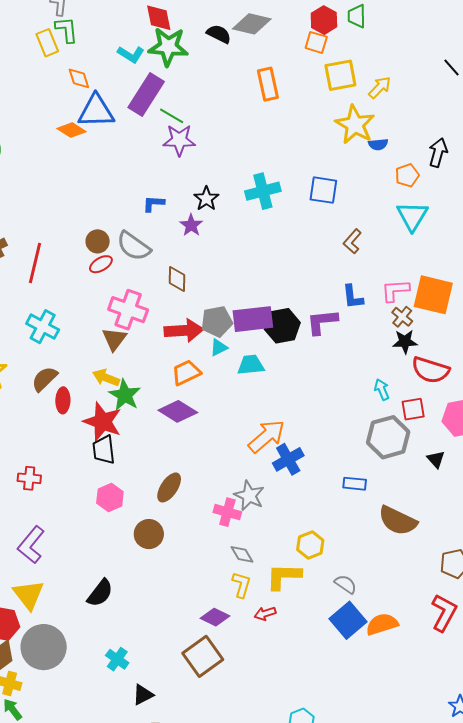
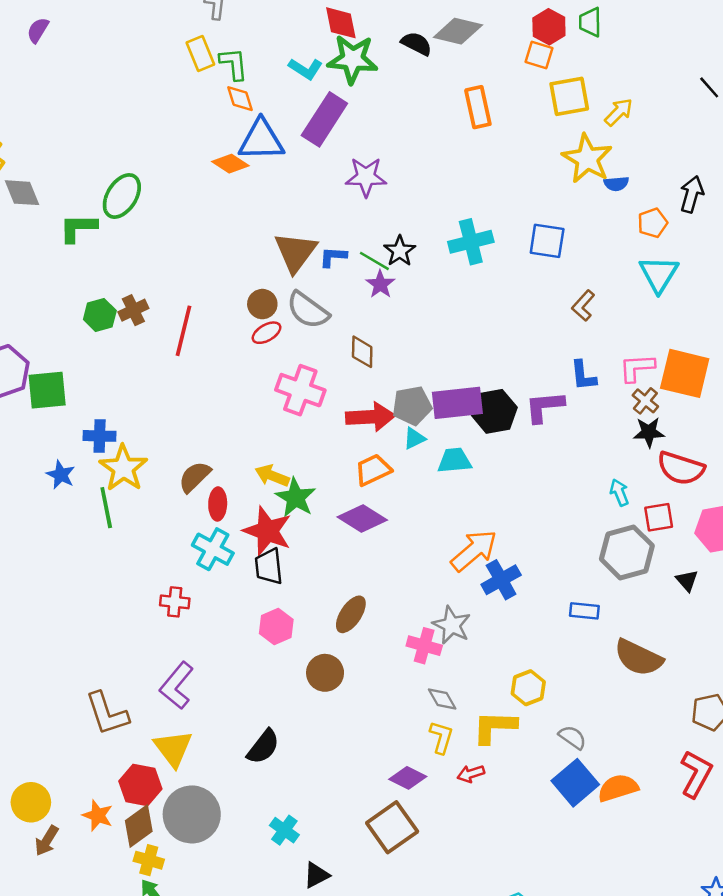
green L-shape: (66, 30) -> (234, 64), moved
green line: (172, 116) -> (374, 261), moved
cyan cross: (43, 327) -> (213, 549), moved
brown triangle: (114, 339) -> (295, 252), moved, size x1.4

